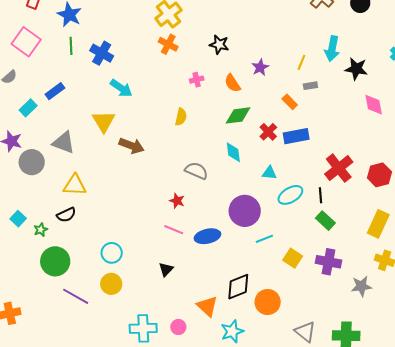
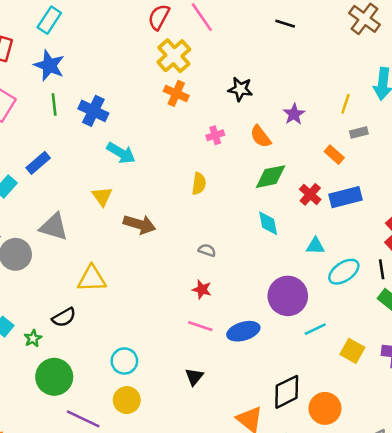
yellow triangle: (104, 121) -> (102, 196), size x0.7
gray semicircle: (196, 171) -> (207, 250), moved, size x0.6
yellow triangle: (75, 185) -> (92, 279), moved

